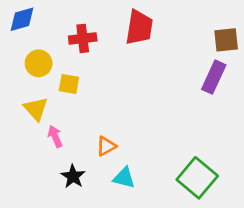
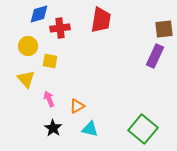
blue diamond: (22, 19) -> (39, 14), moved
pink arrow: (55, 136) -> (49, 99), moved

